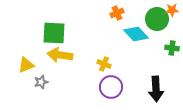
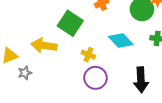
green square: (54, 33) -> (70, 23), moved, turned 30
cyan diamond: (136, 34) -> (121, 40), moved

